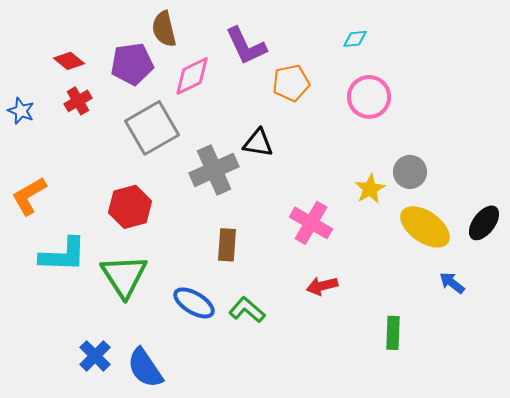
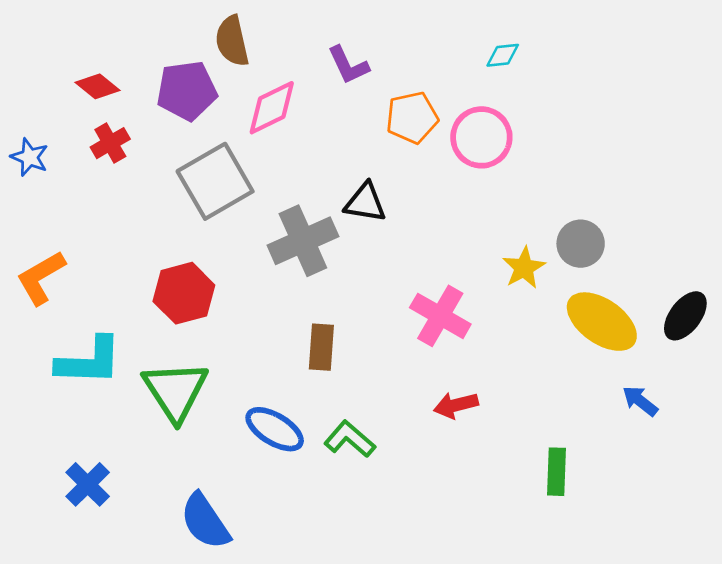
purple L-shape: (246, 46) -> (348, 65), size x0.7
pink circle: (369, 97) -> (481, 137), moved
blue cross: (95, 356) -> (88, 484), moved

